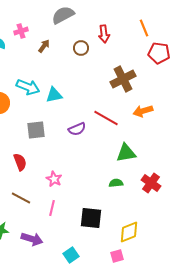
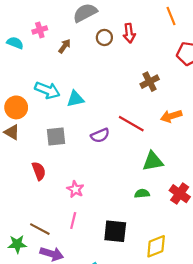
orange line: (144, 28) -> (171, 16), moved
brown circle: (81, 48) -> (104, 37), moved
brown cross: (123, 79) -> (150, 82), size x0.7
brown line: (21, 198) -> (40, 229), moved

